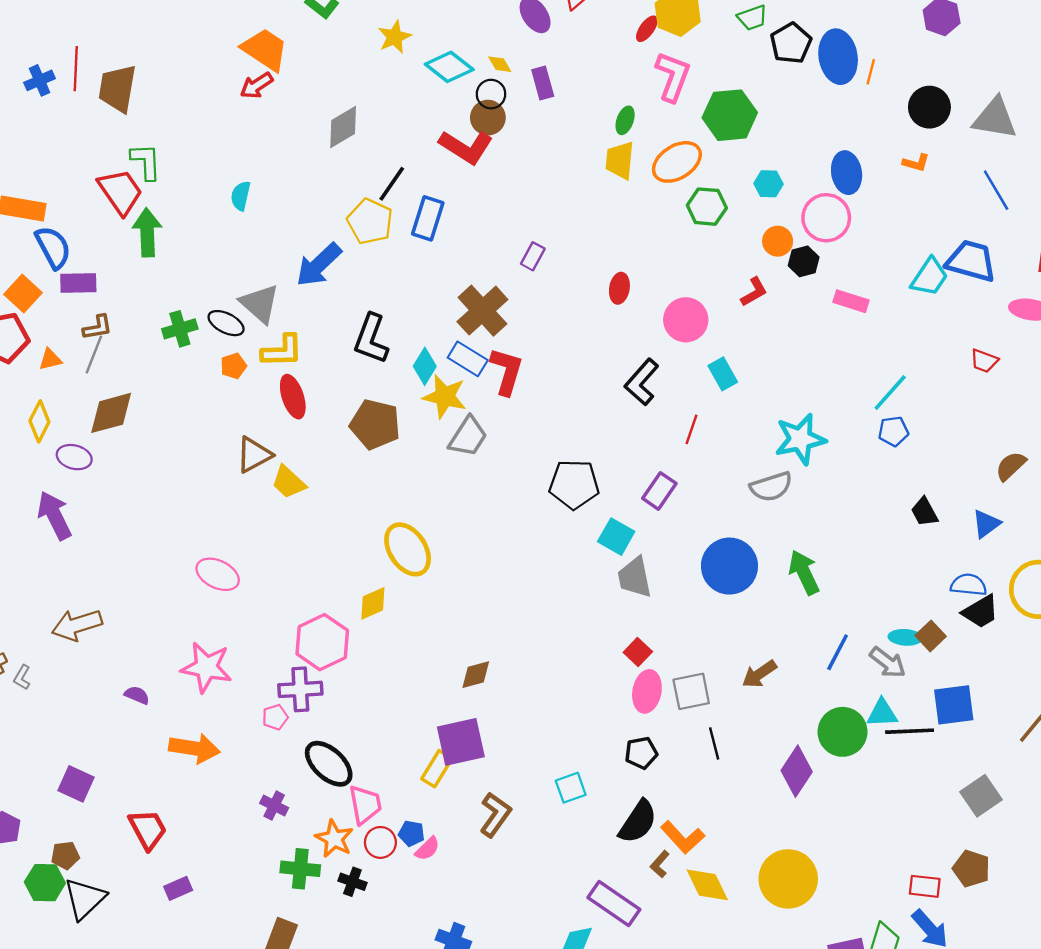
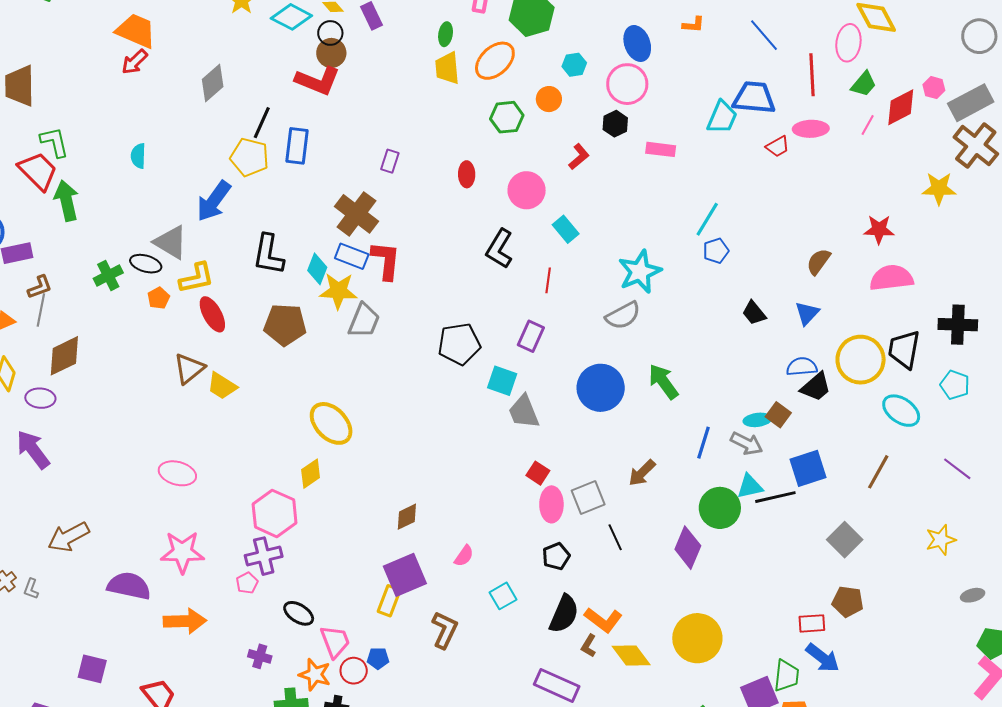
green hexagon: (707, 207) -> (507, 117), moved
orange circle: (778, 241) -> (549, 99), moved
red trapezoid: (984, 361) -> (778, 147), moved, turned -40
purple semicircle: (137, 695) -> (129, 586), size x2.0
black ellipse: (329, 764) -> (299, 613), size x0.7
pink semicircle: (427, 849) -> (464, 556), moved

